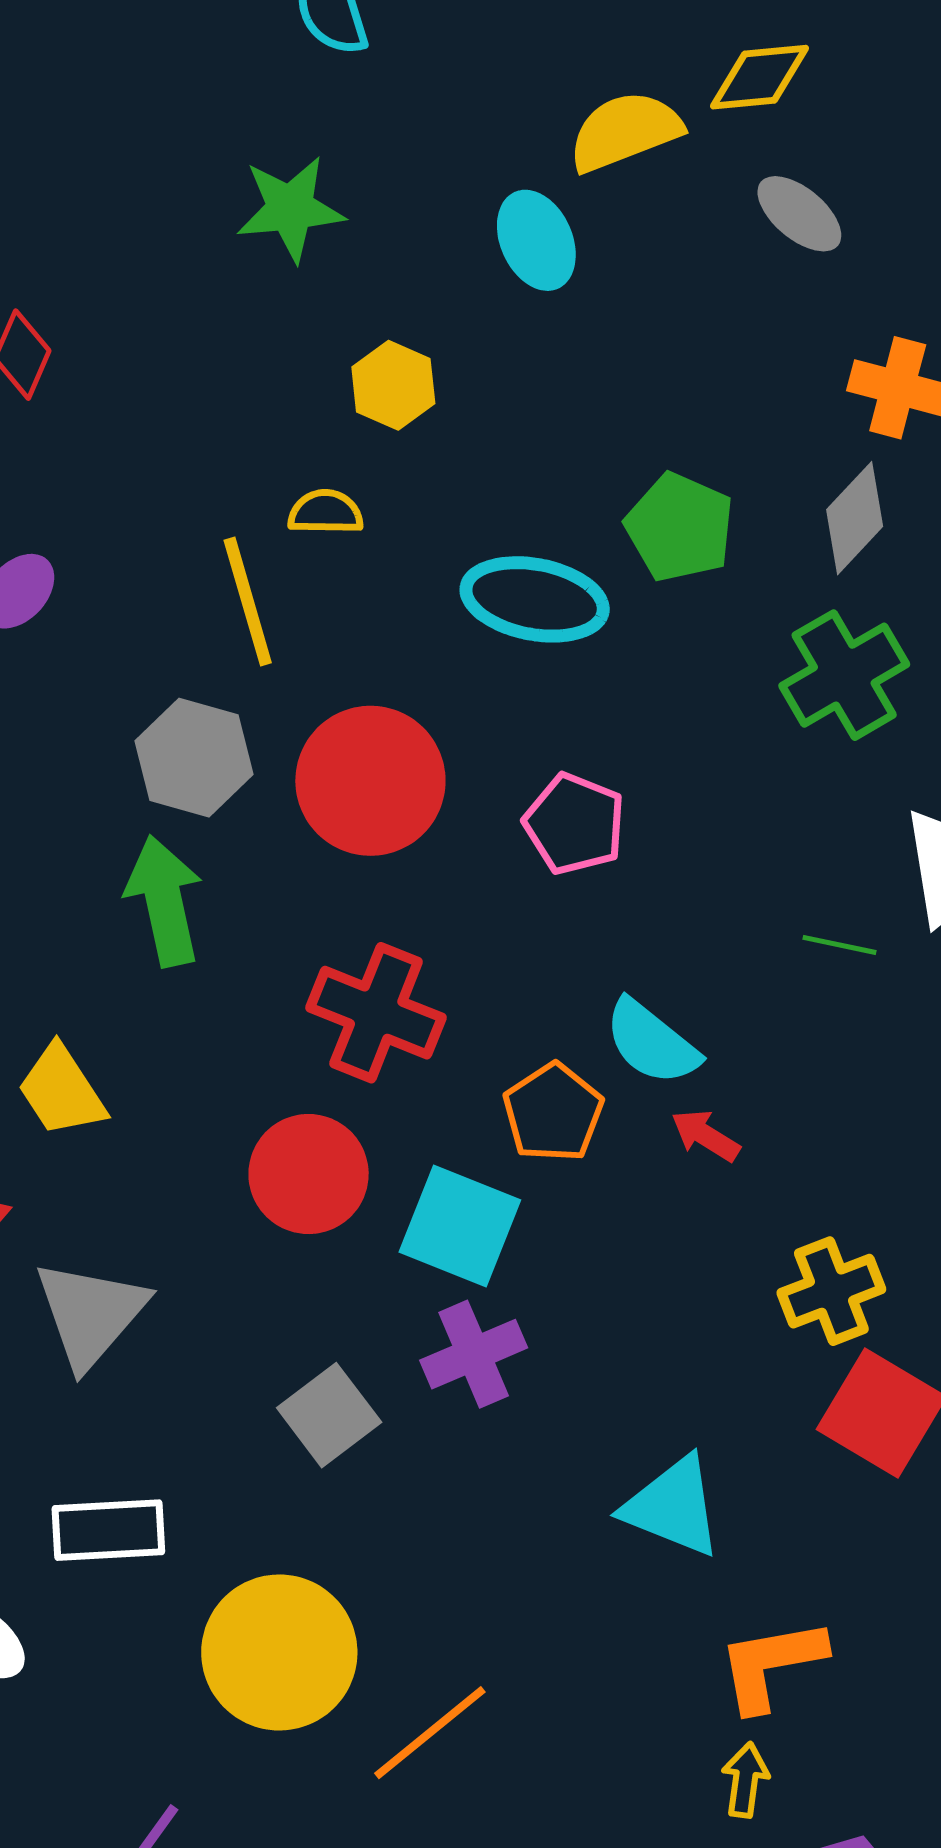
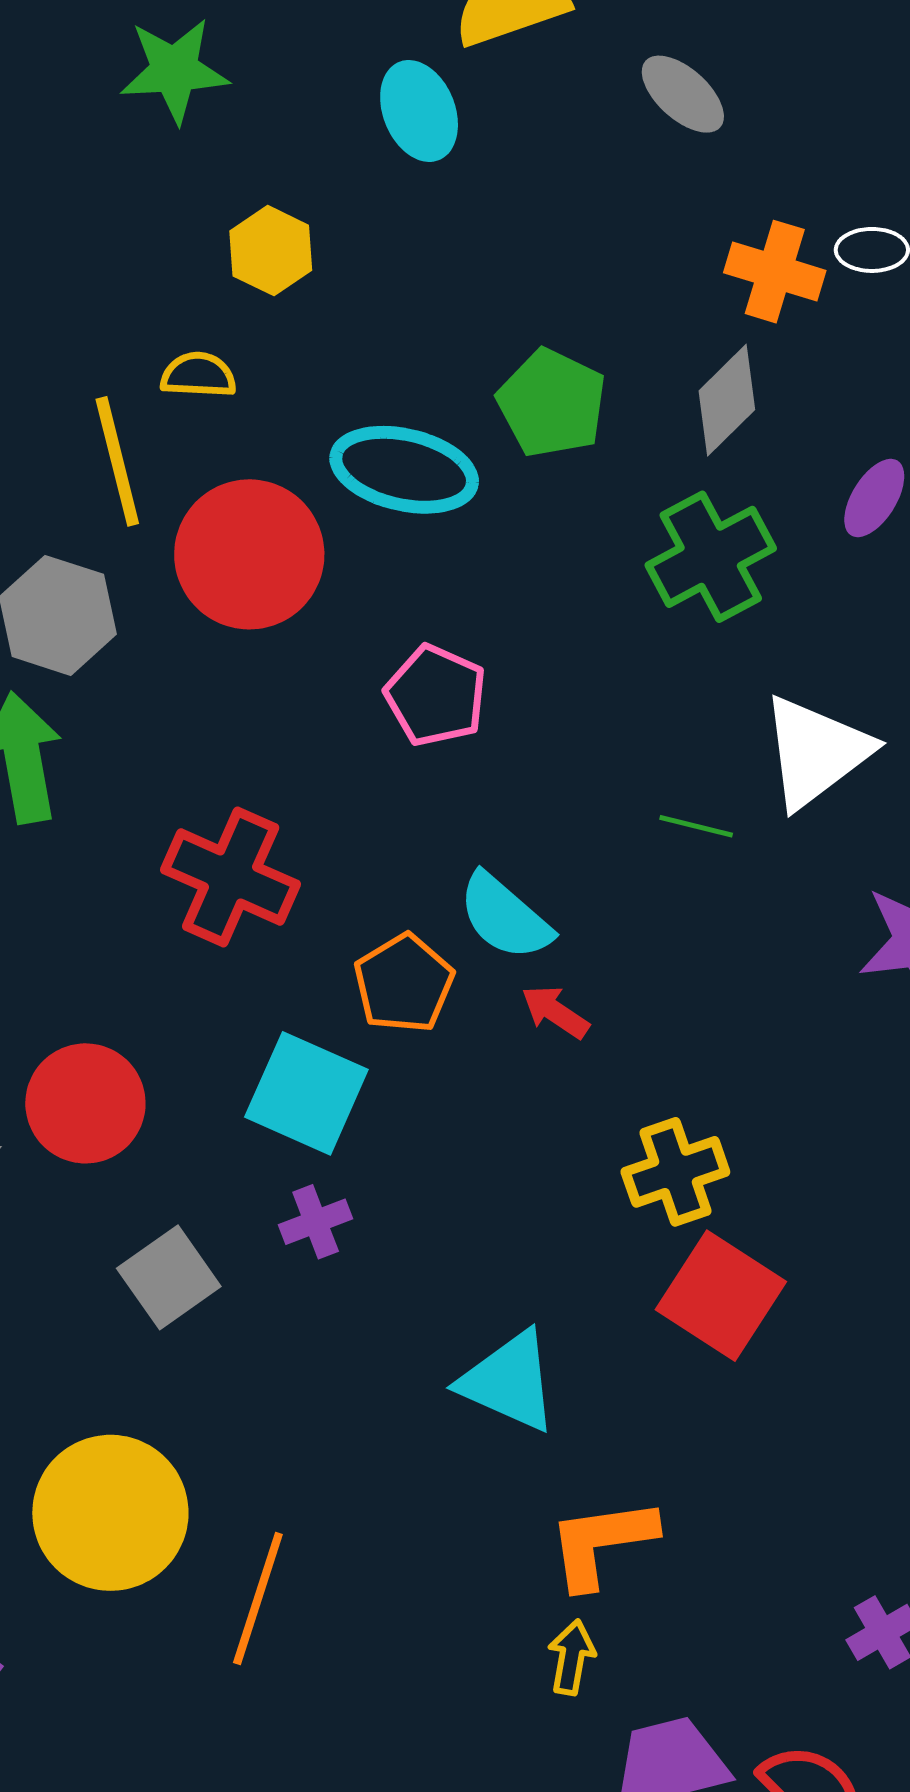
red circle: (370, 781) -> (249, 554), moved
red circle: (309, 1174) -> (85, 1103), moved
purple cross: (474, 1354) -> (316, 1222), size x0.7
orange line: (430, 1733) -> (258, 1598), turned -35

